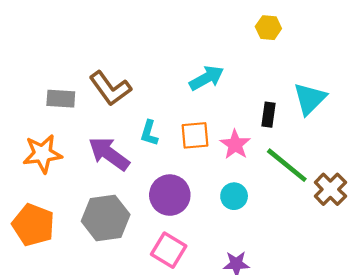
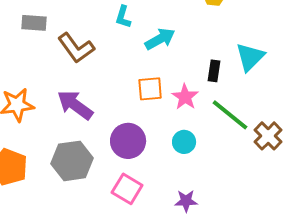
gray rectangle: (61, 99) -> (34, 23), moved
cyan L-shape: (149, 133) -> (123, 17), moved

